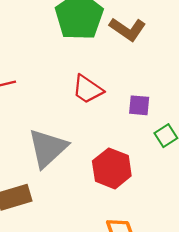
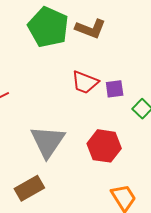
red trapezoid: (88, 89) -> (85, 82), moved

